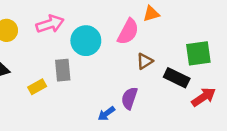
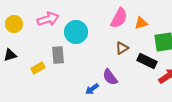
orange triangle: (151, 14) -> (141, 23), moved
pink semicircle: (128, 32) -> (119, 18), moved
purple semicircle: (129, 98) -> (110, 77), turned -54

